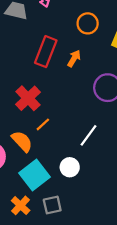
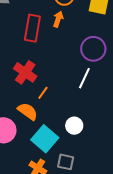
orange arrow: (74, 58) -> (58, 19), moved
white line: (88, 135) -> (84, 78), moved
gray square: (52, 205) -> (66, 162), turned 36

